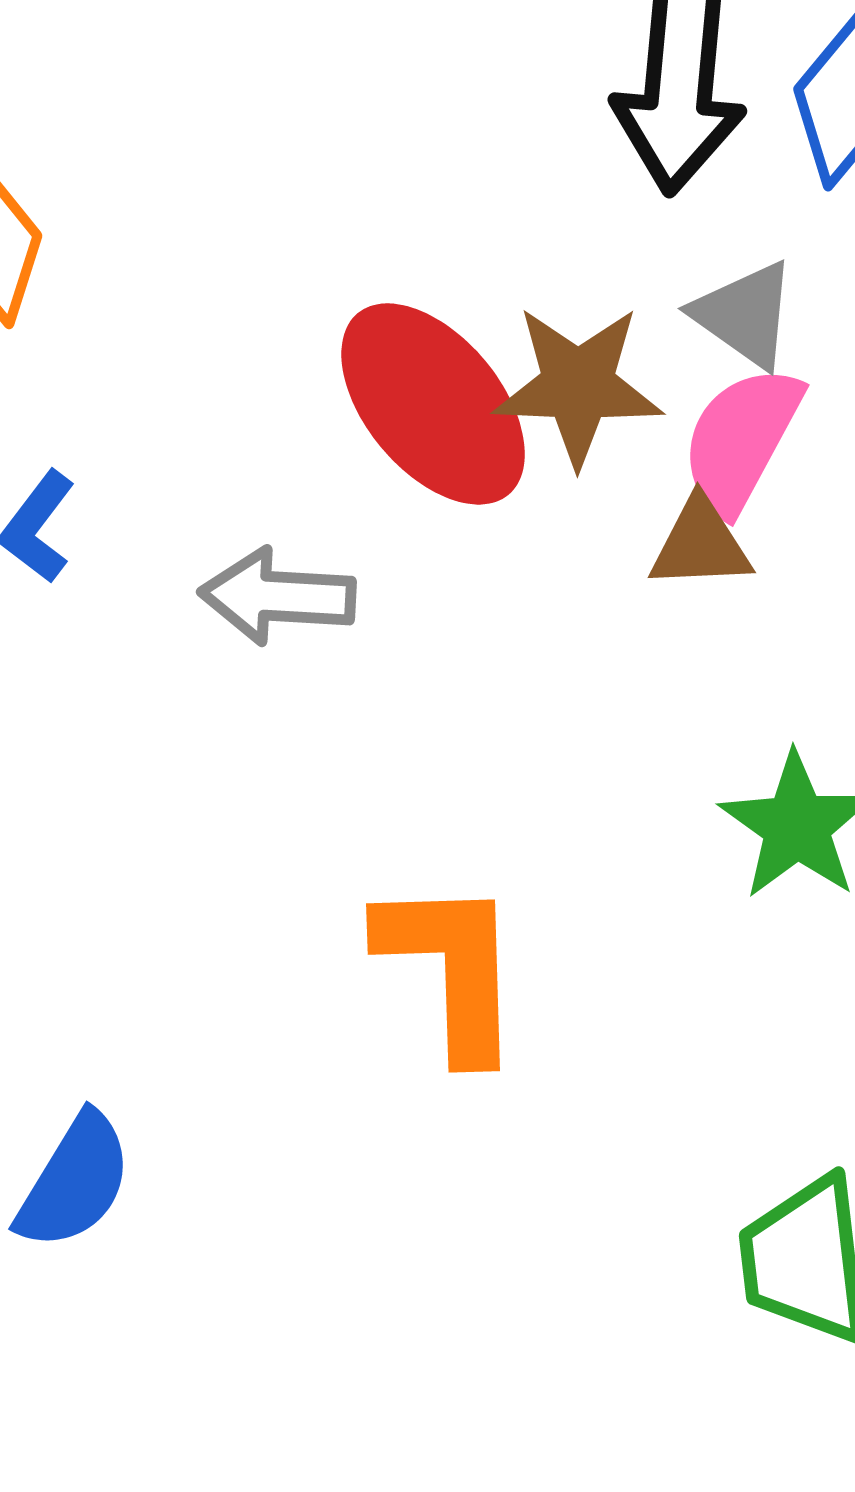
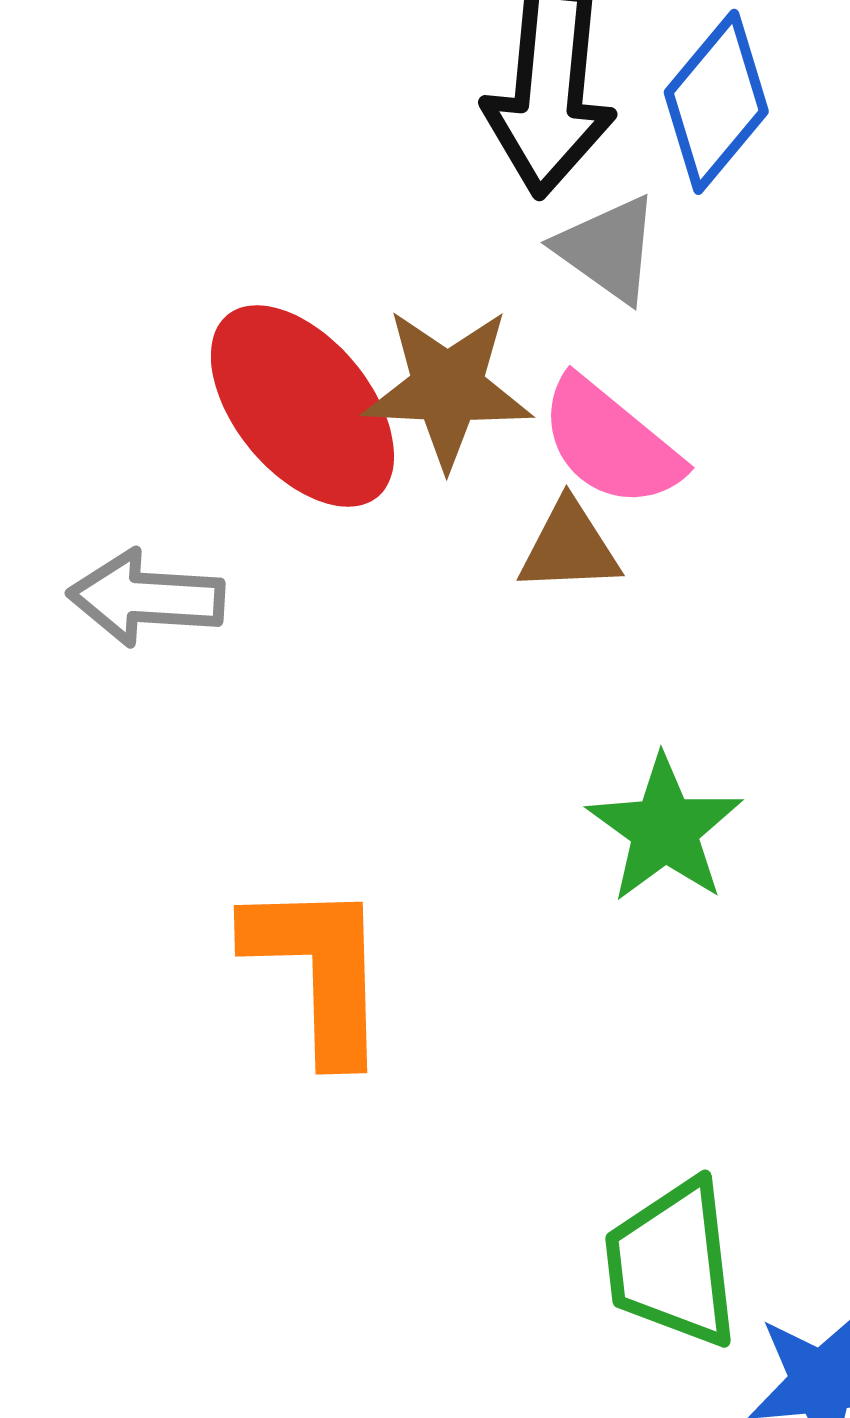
gray triangle: (745, 315) -> (608, 249), moved
pink semicircle: (741, 440) -> (610, 443), turned -79

